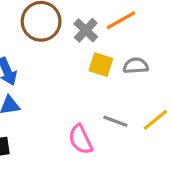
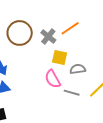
gray semicircle: (136, 66) -> (78, 69), moved
pink semicircle: (80, 139) -> (53, 79), moved

